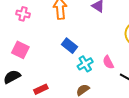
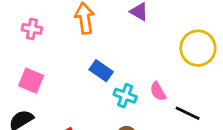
cyan cross: (85, 64) -> (125, 96), turned -35

